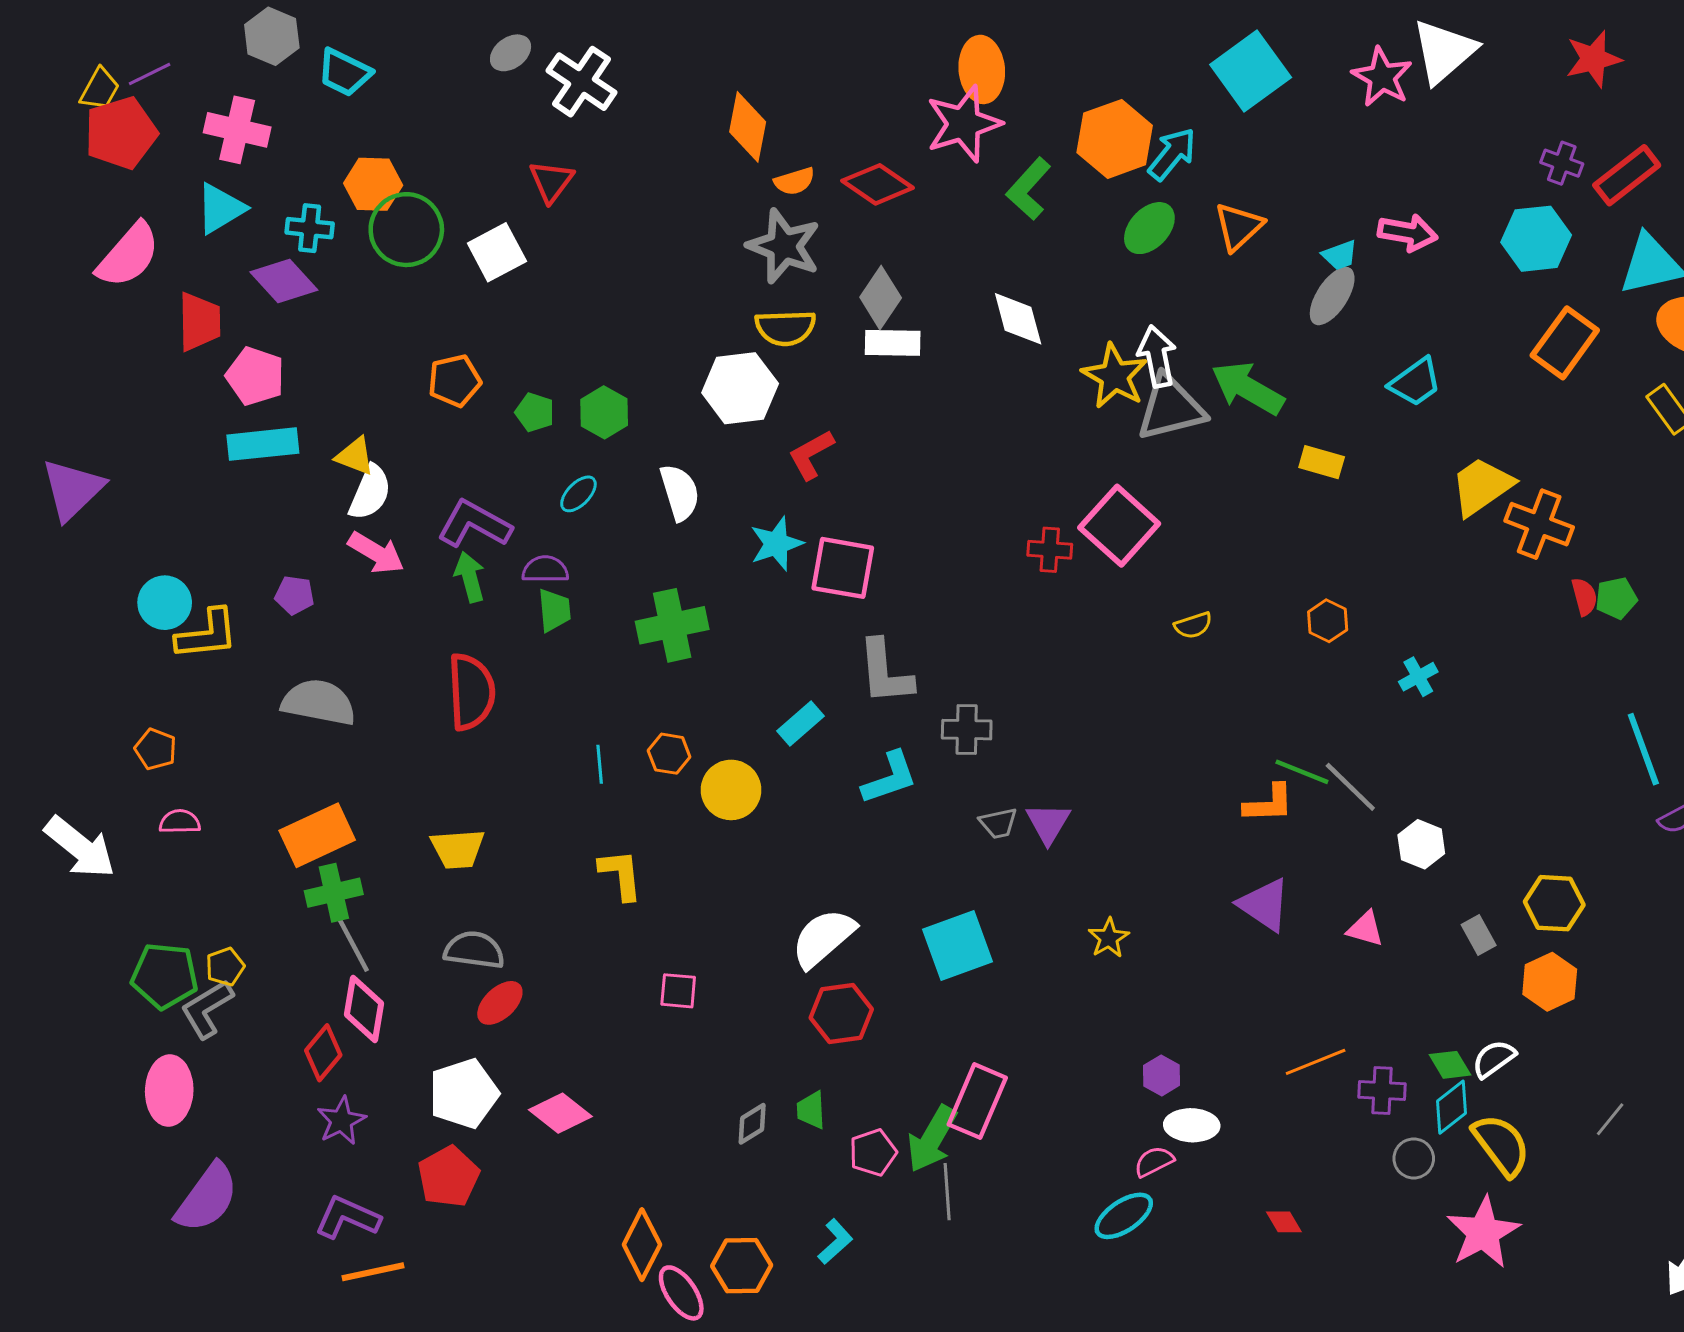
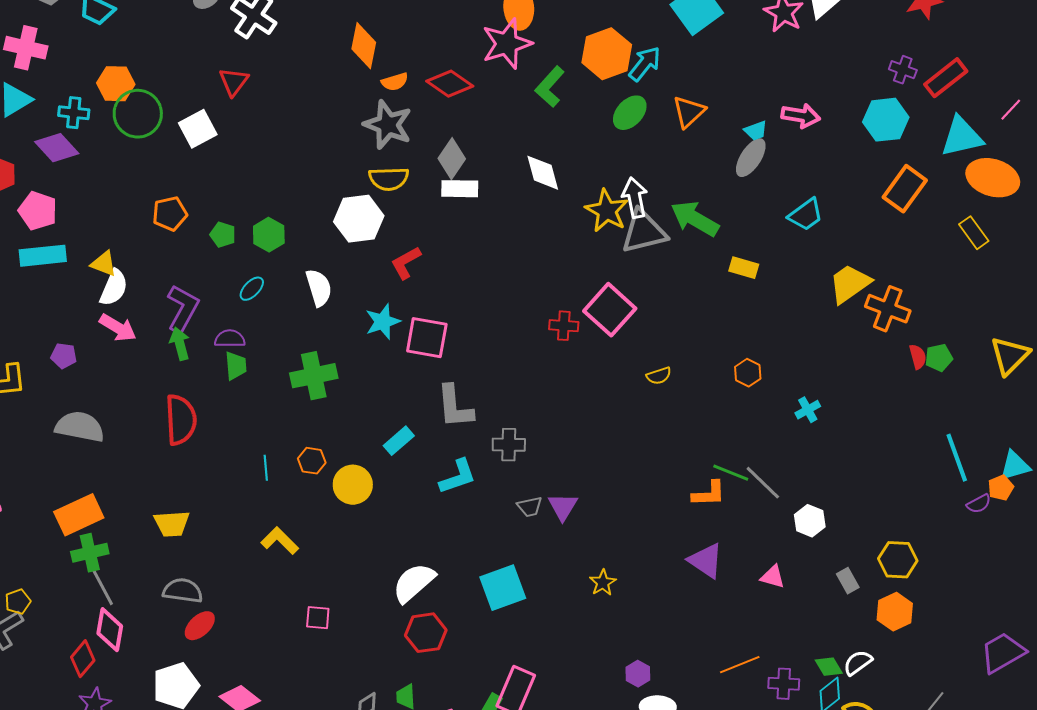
purple L-shape: (474, 524) -> (183, 309), turned 90
yellow L-shape: (621, 875) -> (280, 541), turned -39

